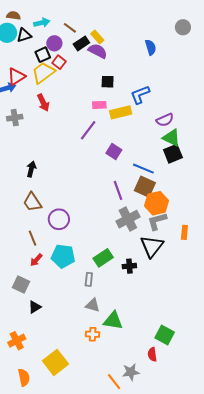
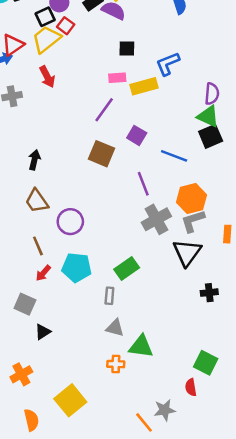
purple semicircle: (165, 120) -> (212, 94), moved, turned -60
brown square: (145, 187) -> (102, 154), moved
black cross: (129, 266) -> (209, 293), moved

